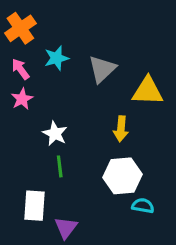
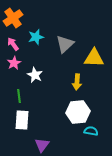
white star: (55, 133) -> (35, 75), moved
green line: (60, 166) -> (19, 96), moved
white rectangle: (35, 206) -> (22, 120), moved

